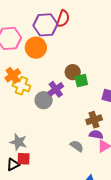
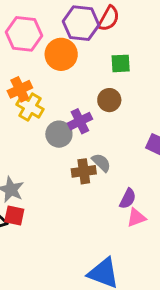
green square: (81, 81) -> (121, 63), moved
brown cross: (94, 120) -> (84, 171), moved
purple semicircle: (96, 135) -> (128, 199), turned 96
gray semicircle: (77, 146) -> (101, 163), moved

